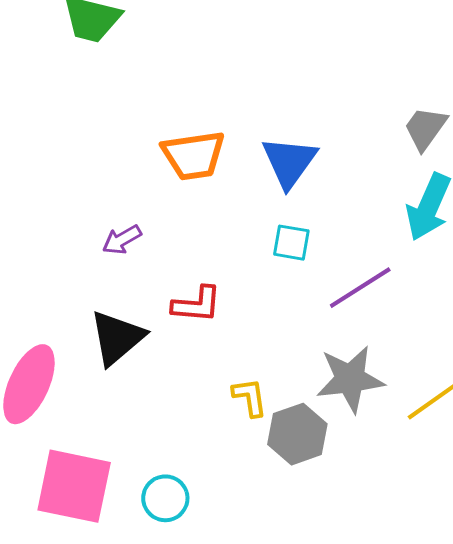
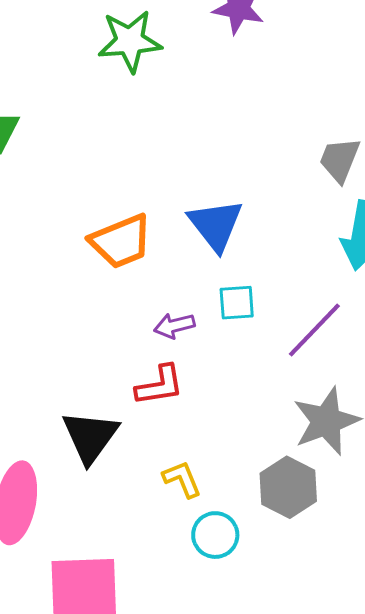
purple arrow: (122, 240) -> (174, 326), moved, turned 30
yellow L-shape: (250, 397) -> (182, 479), moved
cyan circle: (165, 498) -> (215, 535), moved

